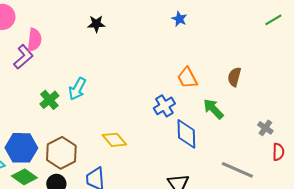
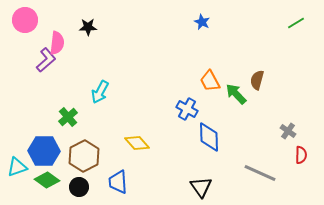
black star: (96, 24) -> (88, 27), moved
green cross: (49, 100) -> (68, 117), moved
blue cross: (164, 106) -> (187, 109), turned -30
green arrow: (213, 109) -> (236, 94), moved

